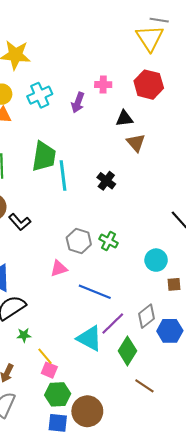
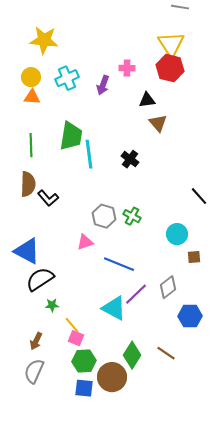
yellow triangle: (150, 38) -> (171, 44), moved
blue hexagon: (170, 331) -> (190, 316), moved
green diamond: (127, 351) -> (132, 355), moved

